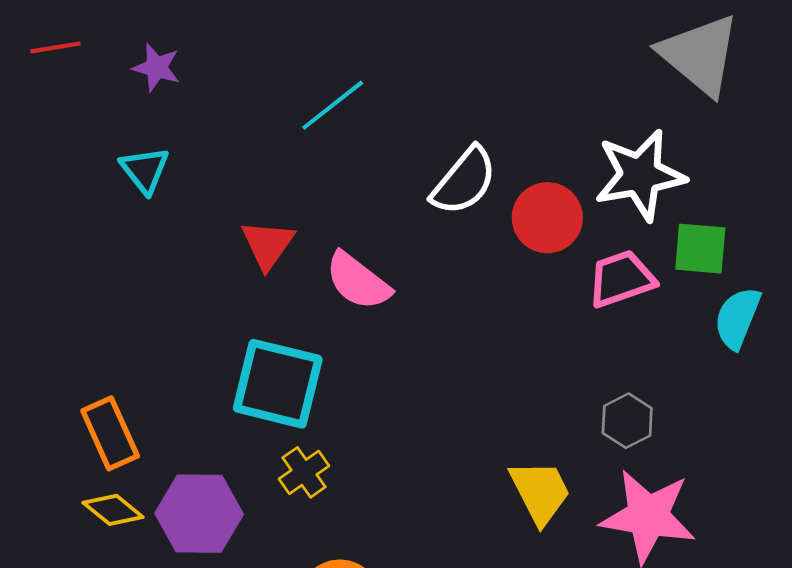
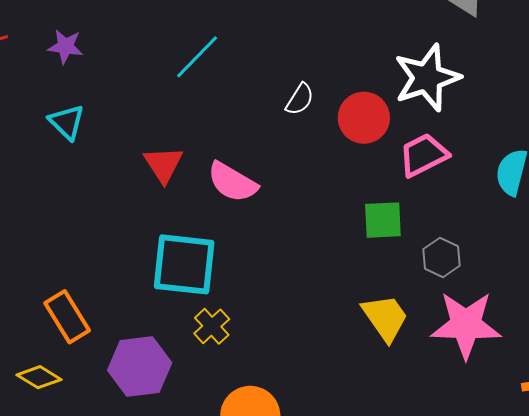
white semicircle: (464, 181) -> (300, 99), size x0.6
green square: (700, 249) -> (383, 220), moved
yellow diamond: (113, 510) -> (39, 377), moved

